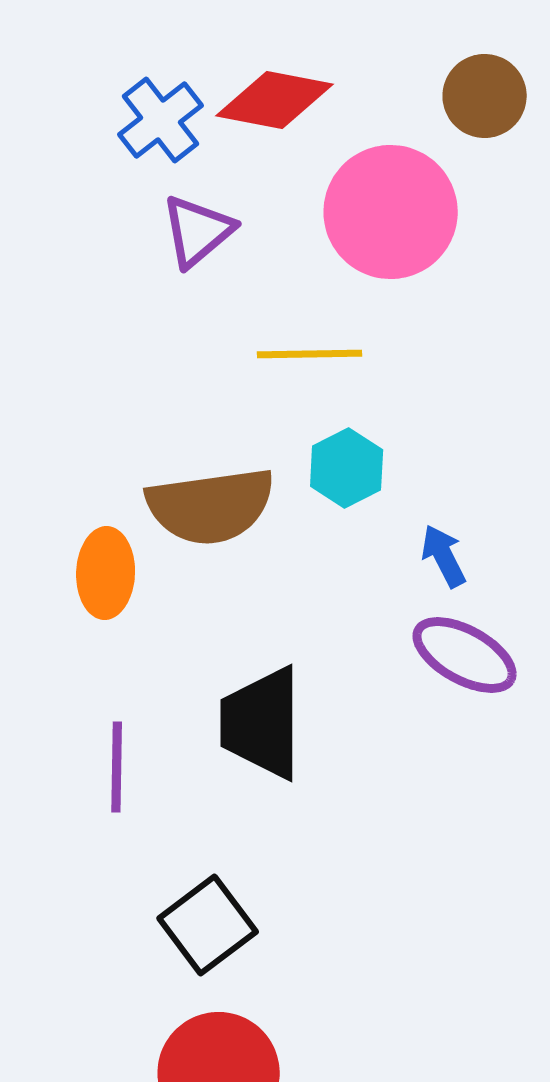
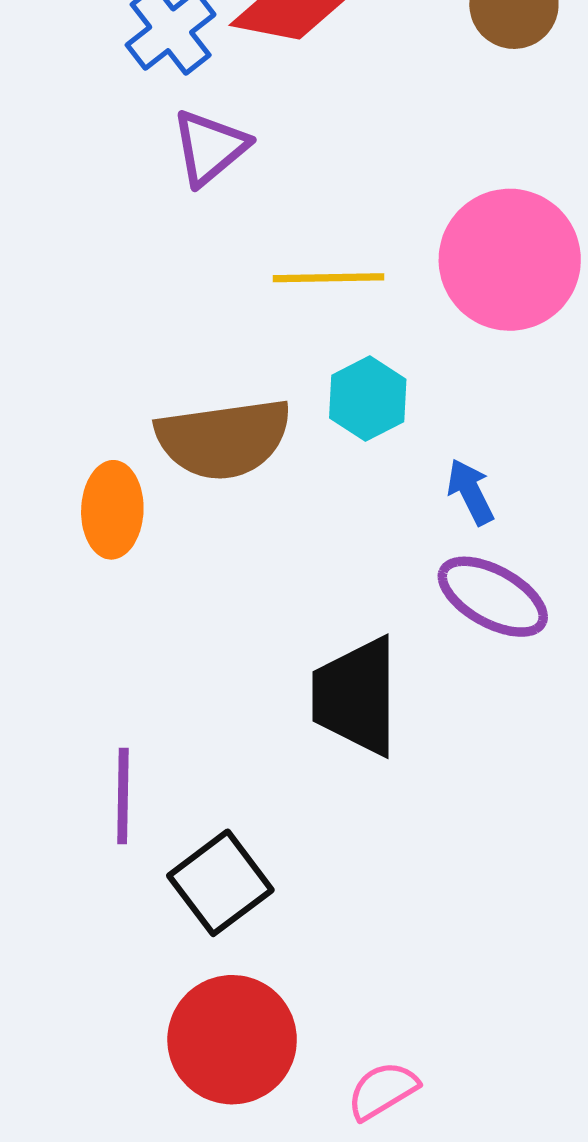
pink circle: (391, 212) -> (510, 260), moved
black trapezoid: (262, 723) -> (356, 696), moved
purple line: (117, 767) -> (123, 796), moved

